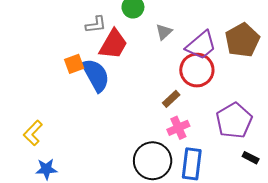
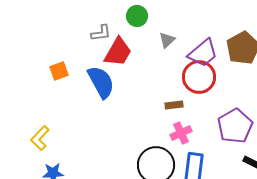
orange square: (74, 64) -> (59, 71), moved
brown rectangle: (171, 99) -> (174, 105), turned 36

